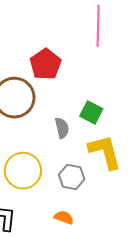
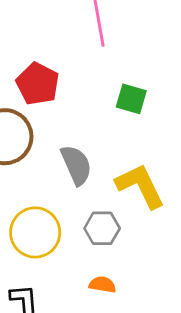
green square: (91, 112) -> (131, 99), moved
gray semicircle: (62, 128) -> (76, 165), size x1.4

